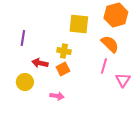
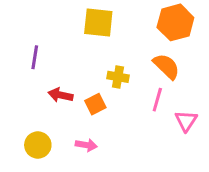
yellow square: (79, 24) -> (98, 22), moved
yellow cross: (64, 51) -> (118, 77), moved
yellow circle: (25, 82) -> (38, 145), moved

